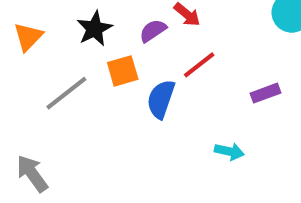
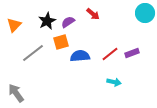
purple semicircle: (153, 31) -> (68, 22), moved
red line: (199, 65) -> (110, 54), moved
blue semicircle: (161, 99) -> (80, 56), turned 66

